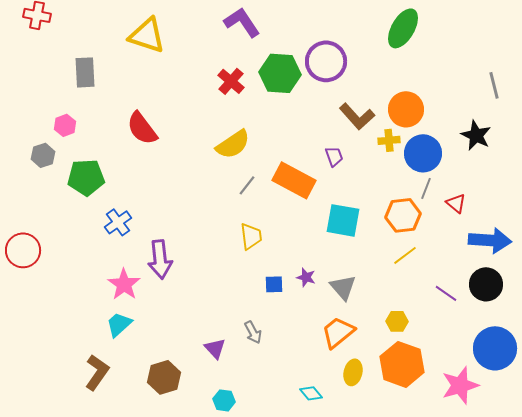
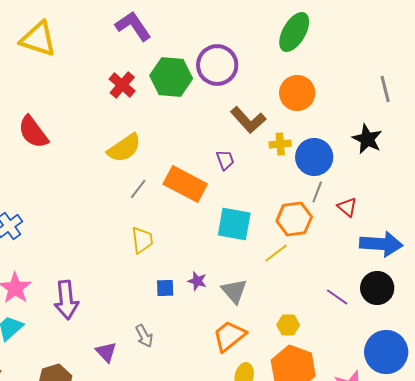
orange circle: (406, 109) -> (297, 93), moved
yellow line: (405, 255) -> (276, 253), moved
purple arrow: (160, 259) -> (66, 300), moved

